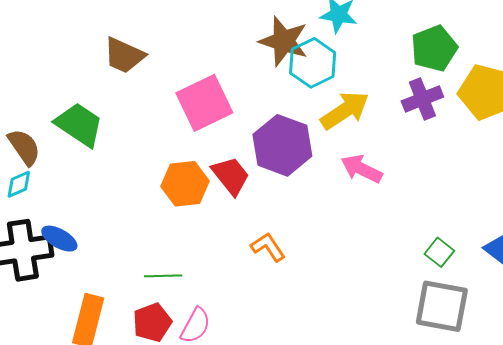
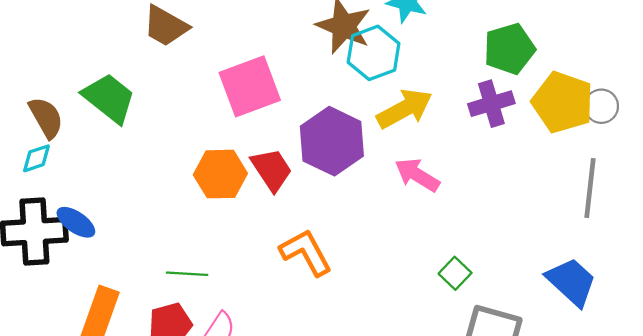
orange L-shape: (268, 247) -> (306, 252), size x1.4
green square: (439, 252) -> (455, 273), moved

